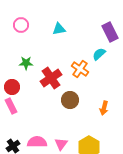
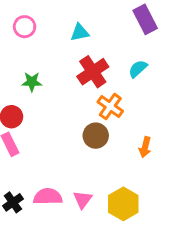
purple rectangle: (110, 32) -> (145, 19), moved
orange cross: (80, 69) -> (110, 107), moved
red cross: (51, 78) -> (93, 72), moved

